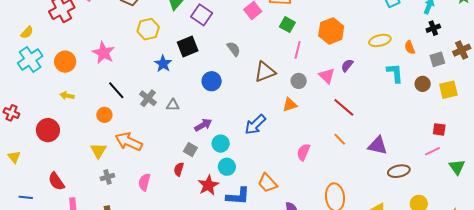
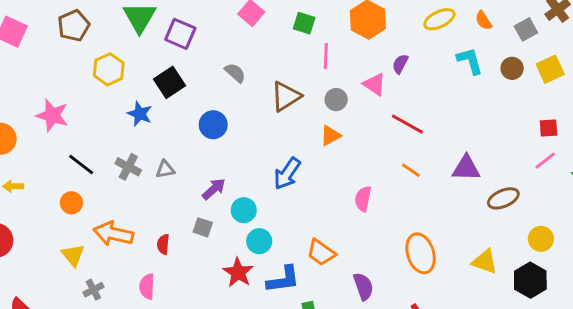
red semicircle: (179, 169) -> (163, 244), moved

